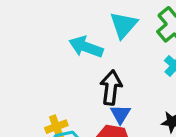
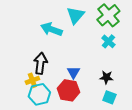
black arrow: (111, 88) -> (40, 63), moved

